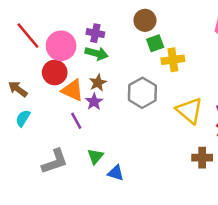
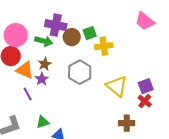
brown circle: (145, 20) -> (72, 37), moved
purple cross: (95, 33) -> (56, 25), moved, size x1.5
green triangle: (95, 156) -> (43, 122), turned 32

